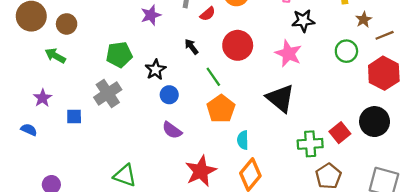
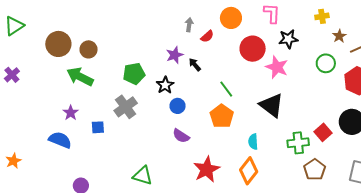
purple star: (151, 15) -> (175, 55), moved
red circle: (238, 45) -> (253, 49), moved
green arrow: (55, 56) -> (80, 77), size x1.5
green line: (213, 77) -> (226, 89), moved
blue semicircle: (29, 130) -> (60, 140), size x1.6
cyan semicircle: (243, 140) -> (253, 142), moved

